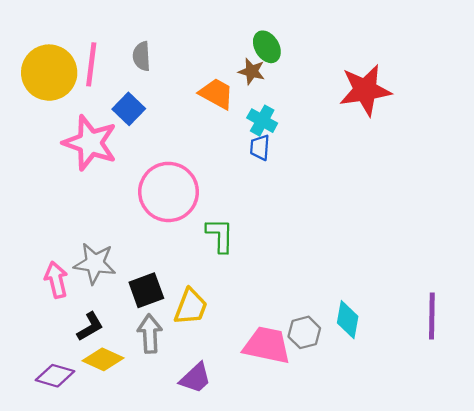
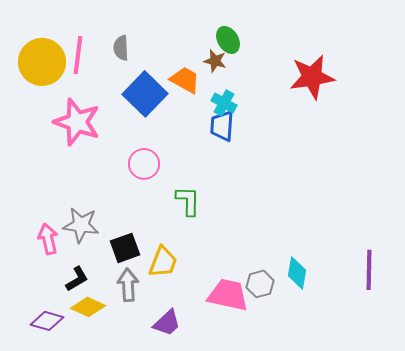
blue square: (129, 109) -> (145, 94), moved, size x1.6
blue trapezoid: (260, 147) -> (222, 126), size x1.4
pink circle: (169, 192) -> (144, 164), size x0.6

